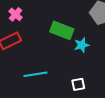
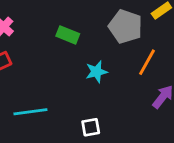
green rectangle: (62, 30) -> (68, 35), moved, size x0.7

